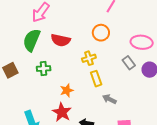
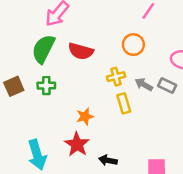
gray rectangle: (129, 63) -> (167, 85), turned -32
green cross: (44, 69) -> (46, 86), moved
gray arrow: (109, 99) -> (144, 85), moved

